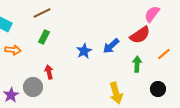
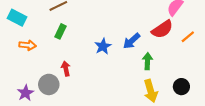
orange line: (164, 54) -> (188, 37), moved
green arrow: (137, 64) -> (147, 61), moved
yellow arrow: (116, 93) -> (151, 91), moved

